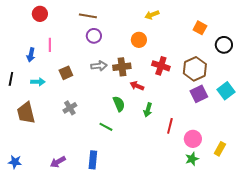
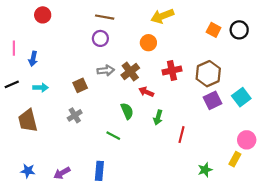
yellow arrow: (152, 15) -> (162, 16), size x1.5
brown line: (88, 16) -> (105, 17), moved
pink line: (50, 45) -> (14, 48), moved
black circle: (224, 45) -> (239, 30), moved
red cross: (161, 66) -> (172, 70), turned -30
brown cross: (122, 67) -> (130, 72), turned -30
brown square: (66, 73) -> (80, 85), moved
black line: (11, 79) -> (12, 84), turned 56
pink circle: (193, 139) -> (247, 140), moved
blue star: (15, 162) -> (28, 171), moved

